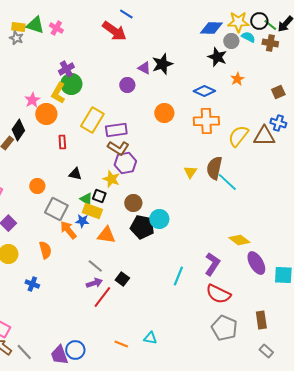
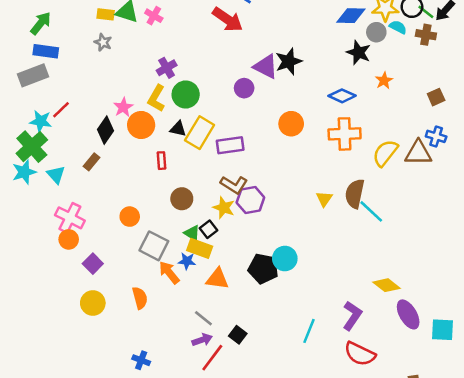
gray star: (16, 38) -> (103, 42), moved
purple triangle: (144, 68) -> (266, 67), size x1.5
green circle: (71, 84) -> (186, 94), moved
black diamond: (18, 130) -> (106, 130), moved
brown L-shape: (118, 148) -> (234, 185), moved
purple hexagon: (125, 163) -> (250, 200), moved
black triangle: (75, 174) -> (178, 129), moved
black square: (99, 196) -> (209, 229), turned 32
brown circle: (133, 203) -> (182, 199), moved
blue cross: (32, 284) -> (141, 360), moved

